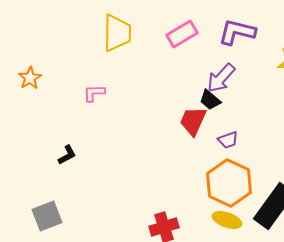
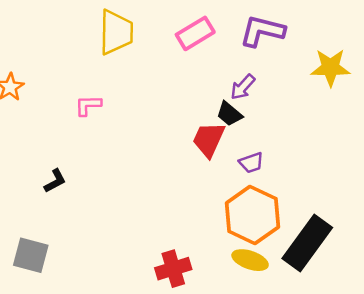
purple arrow: (221, 78) -> (243, 87), size x0.7
gray square: (47, 216) -> (31, 255), turned 36

